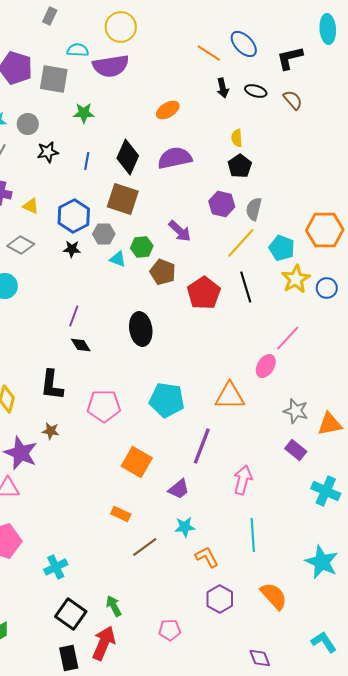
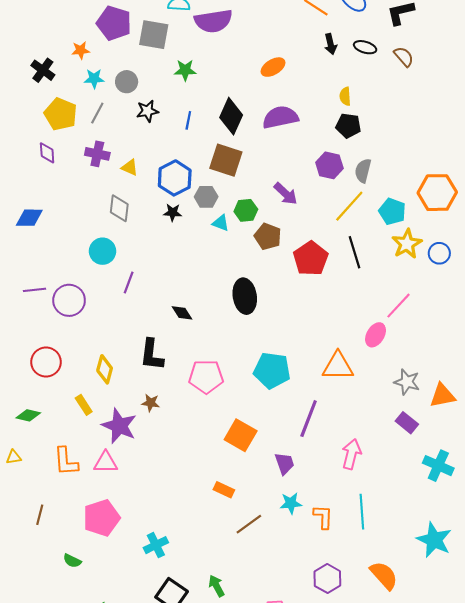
black pentagon: (240, 166) -> (348, 126), turned -30
gray diamond: (21, 245) -> (119, 208), turned 68
purple line: (74, 316) -> (129, 283), moved
purple trapezoid: (179, 489) -> (285, 463), turned -70
orange L-shape: (207, 557) -> (323, 517), moved, turned 30

